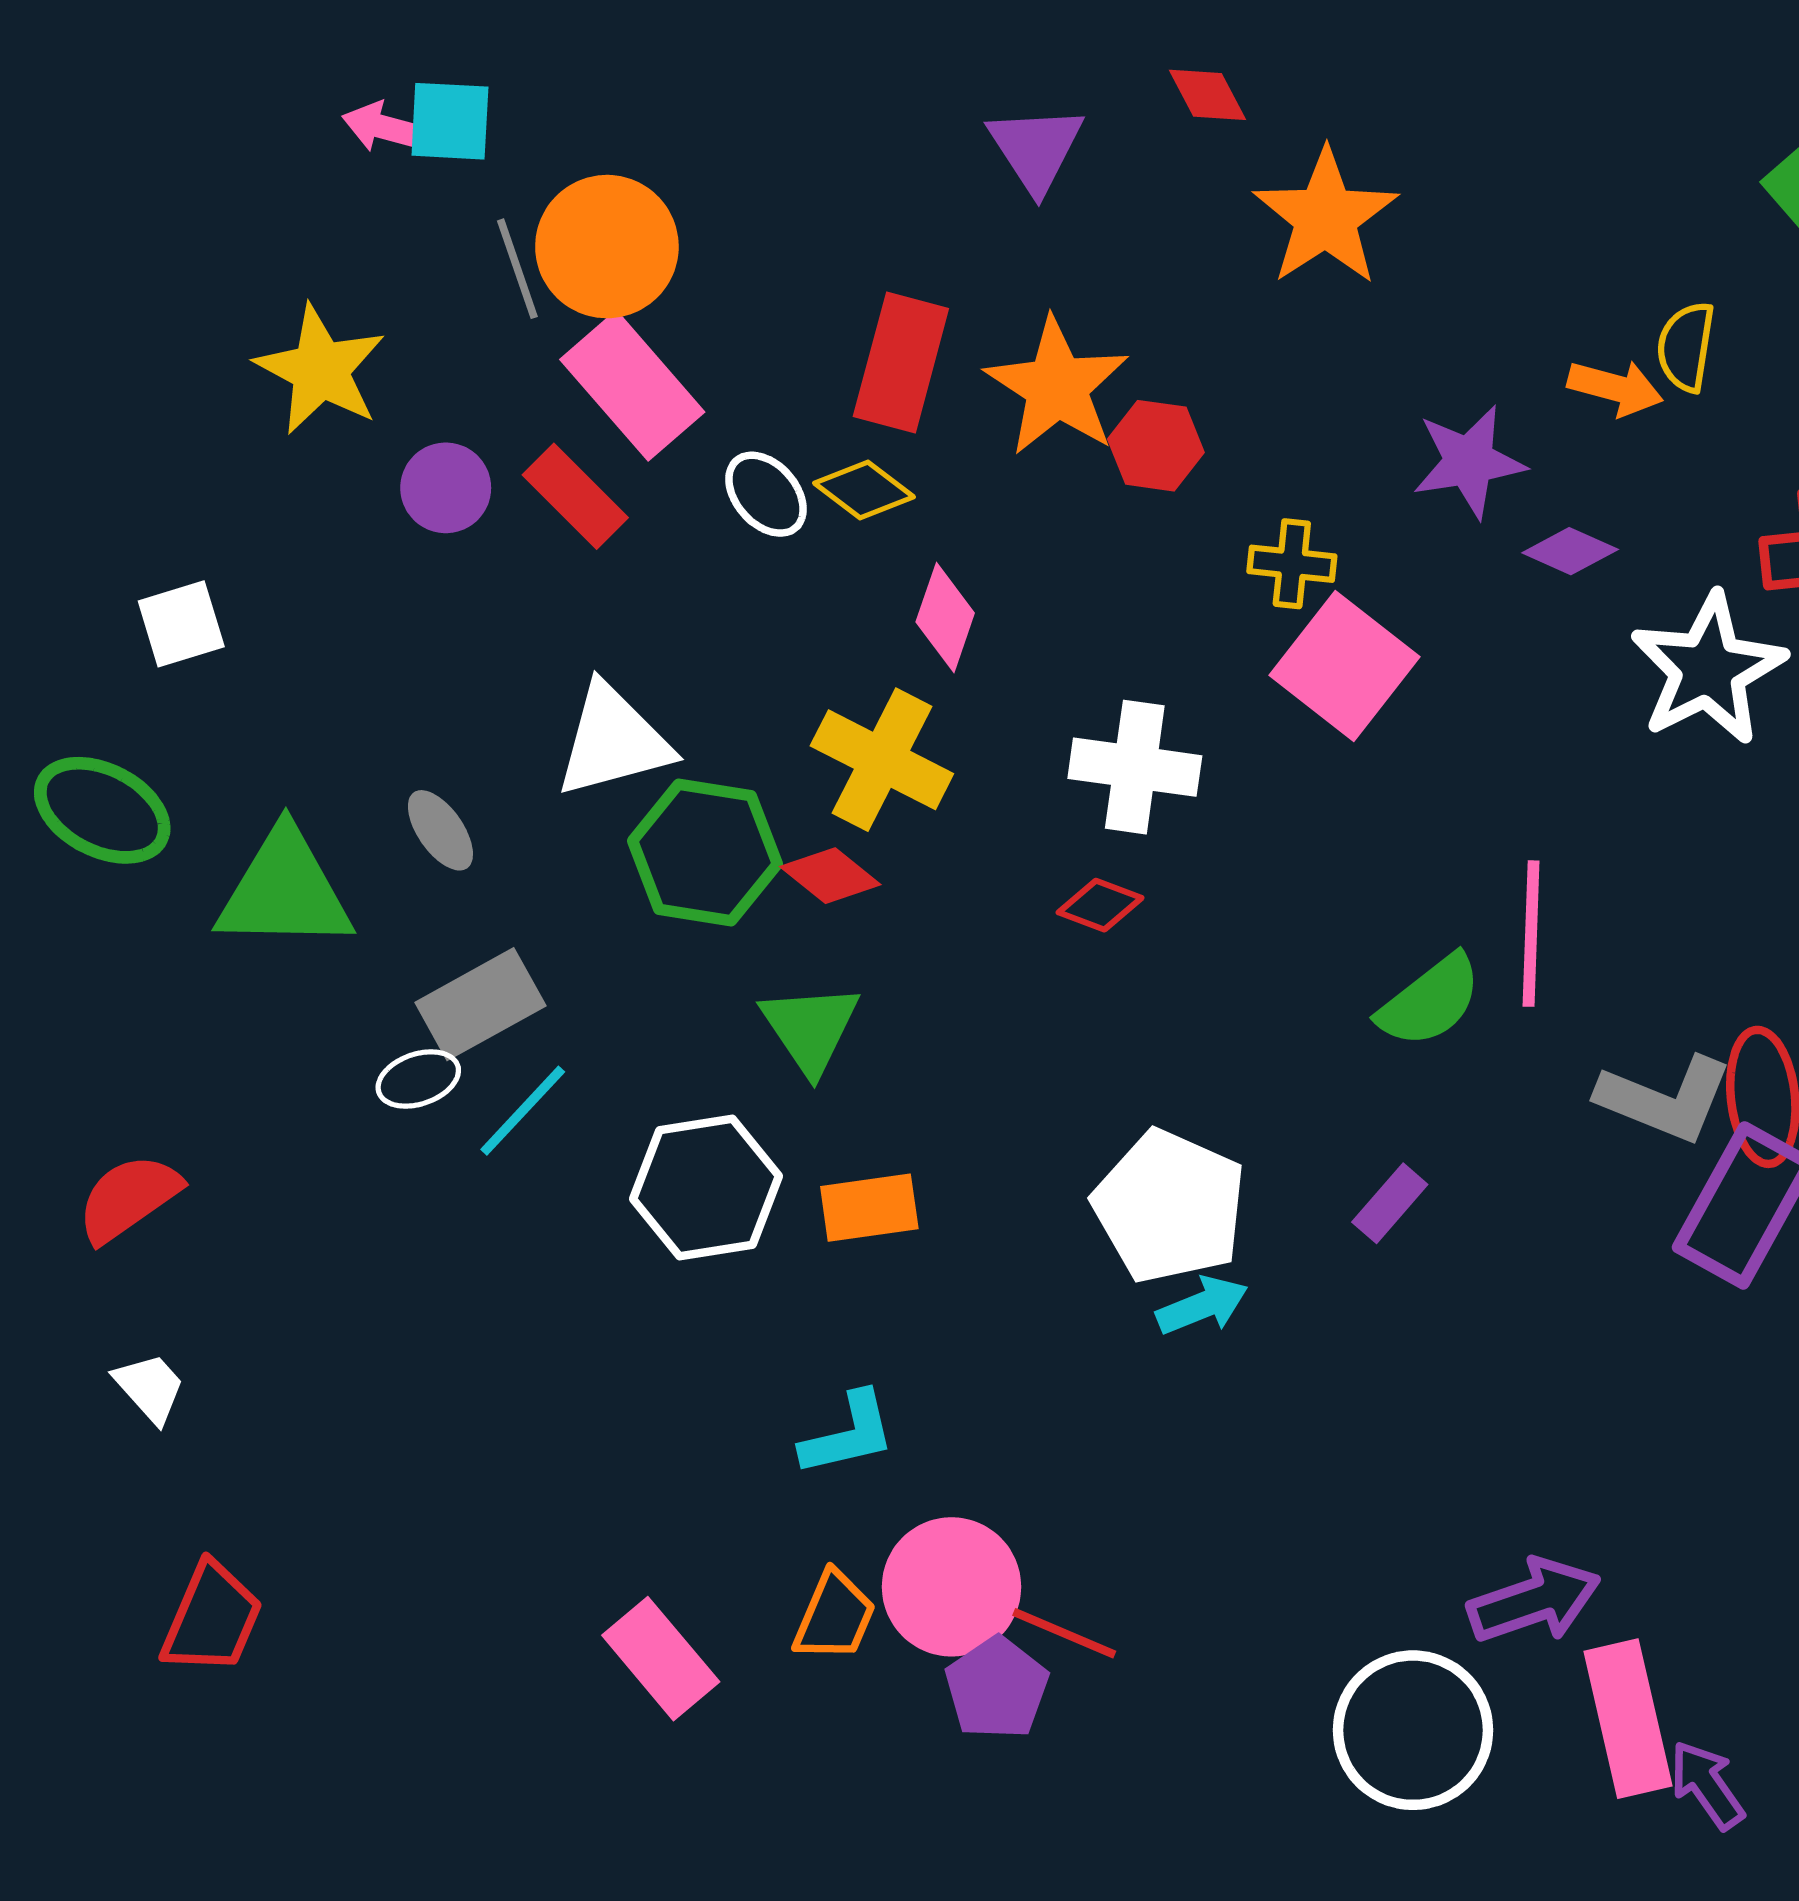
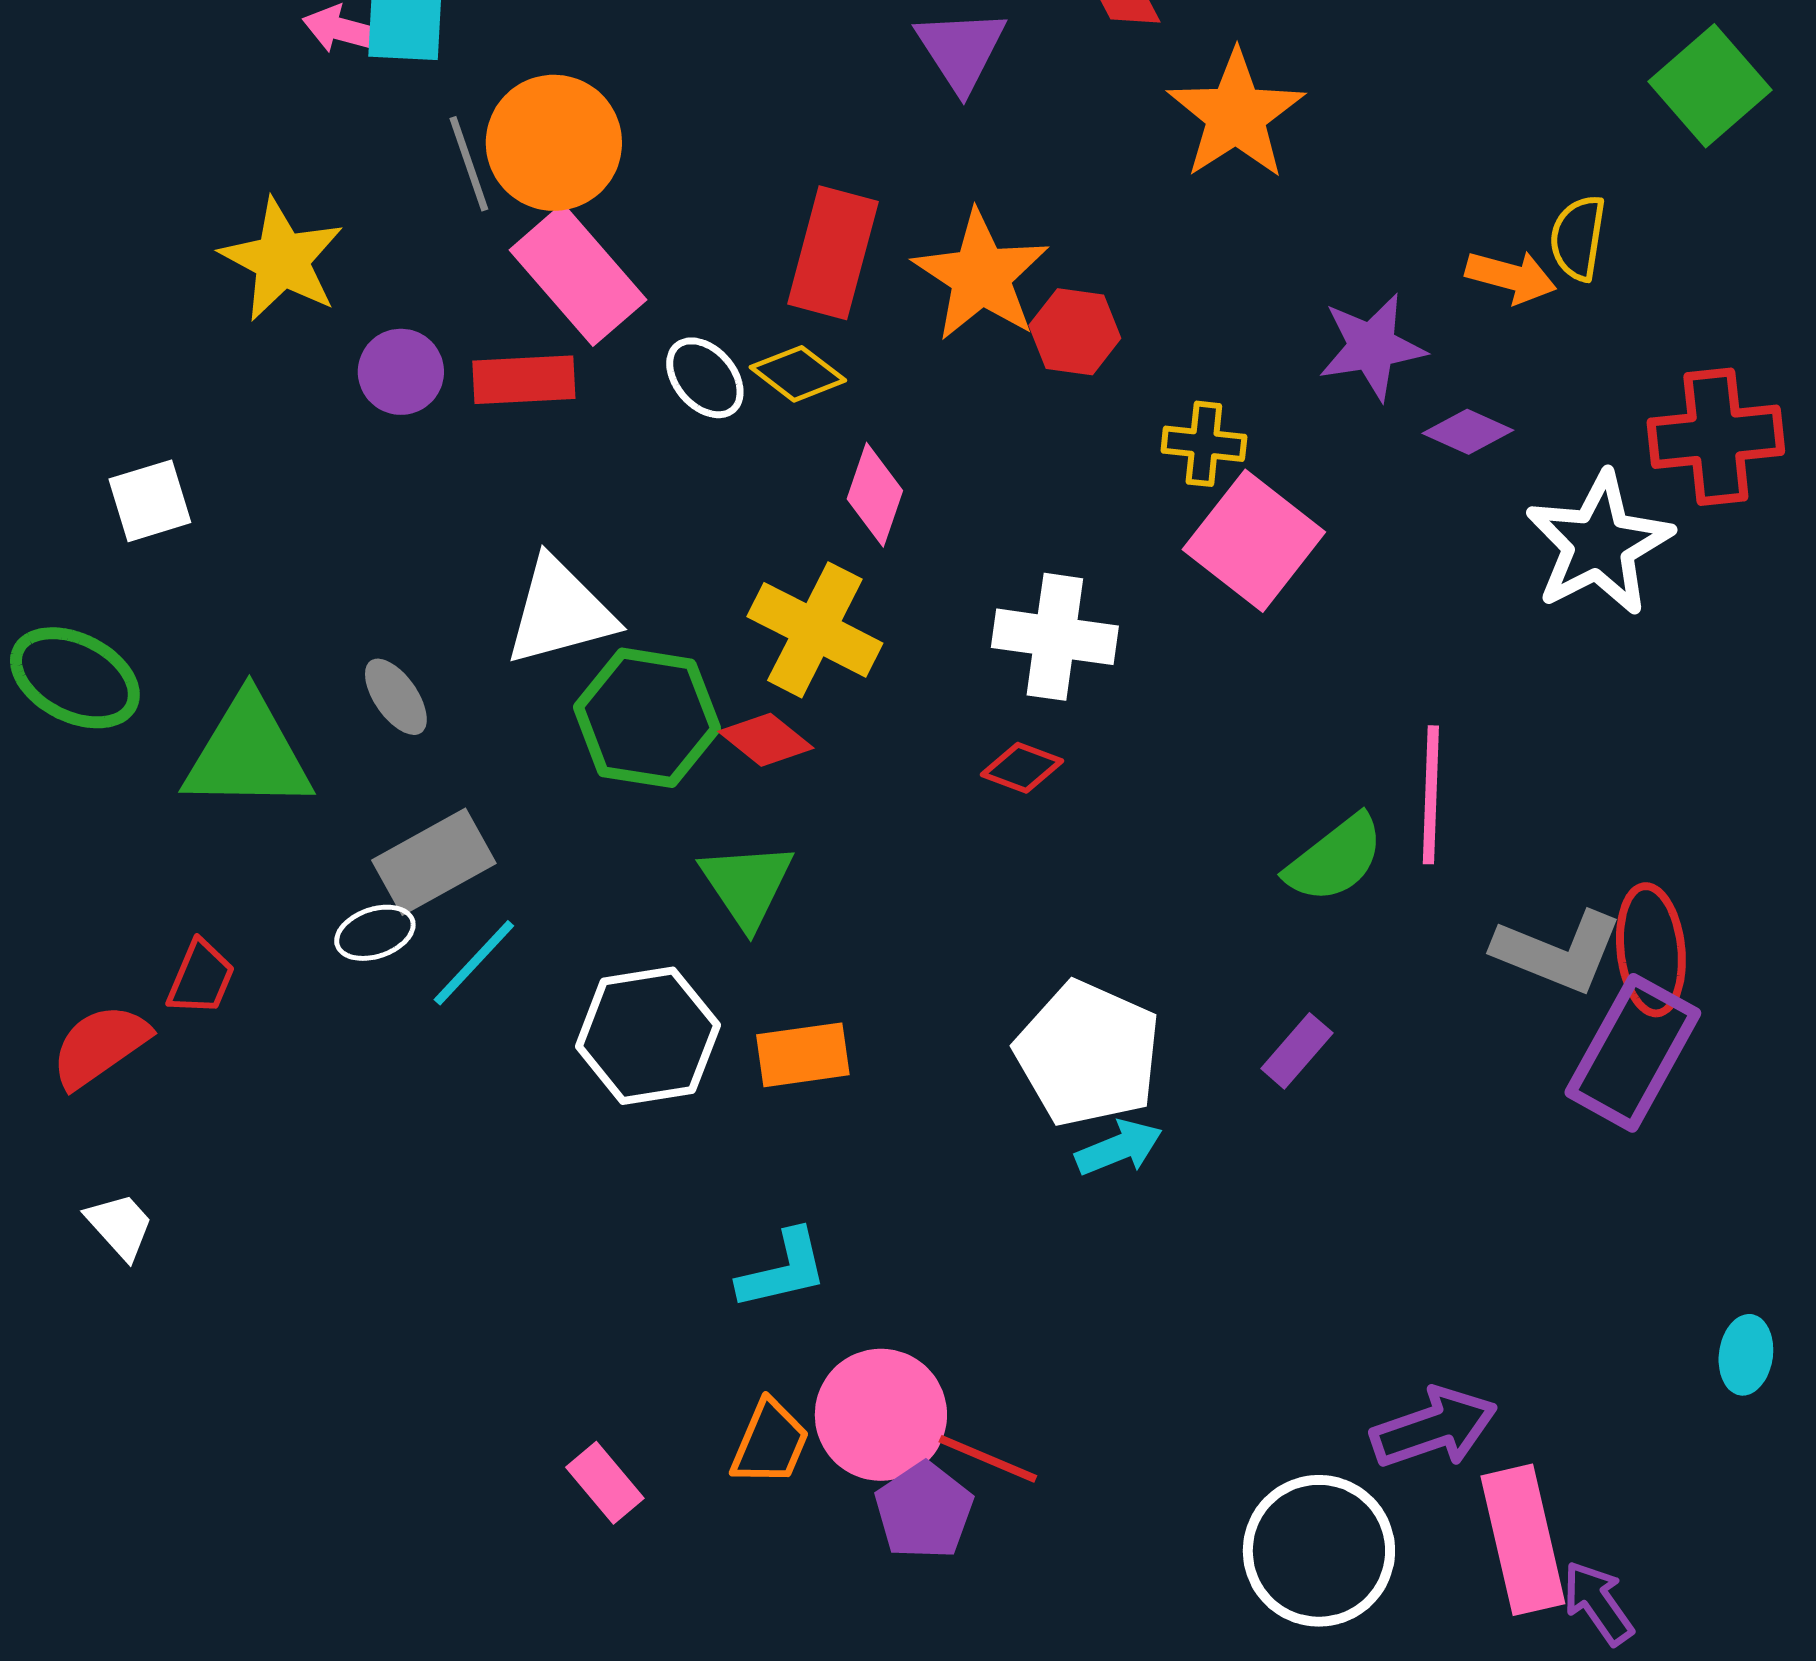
red rectangle: (575, 496) -> (524, 380), turned -48
red trapezoid: (212, 1618) -> (201, 978), moved, size x0.7
pink rectangle: (661, 1659) -> (605, 1483), size x0.7

